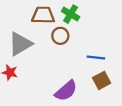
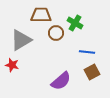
green cross: (71, 14) -> (75, 23), moved

